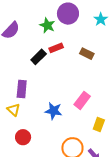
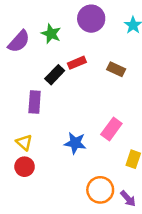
green star: (47, 25) -> (51, 34), moved
purple rectangle: (22, 89) -> (35, 102), moved
red circle: (23, 137) -> (25, 167), moved

